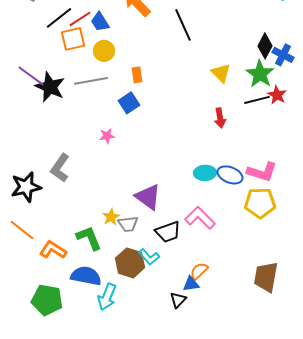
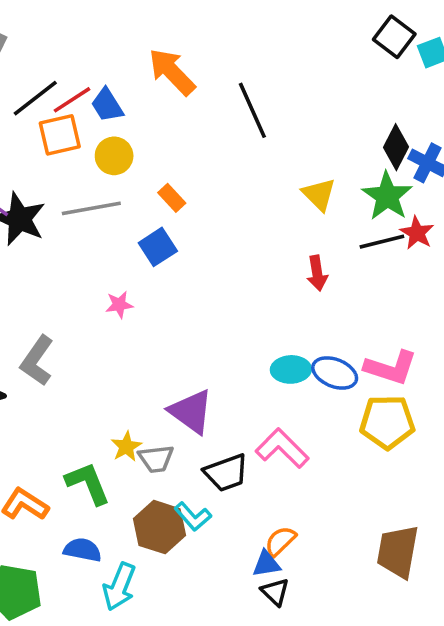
orange rectangle: (137, 75) -> (172, 198), turned -35
blue semicircle: (86, 276) -> (83, 550), size x0.7
black triangle: (178, 300) -> (275, 592), moved, turned -30

